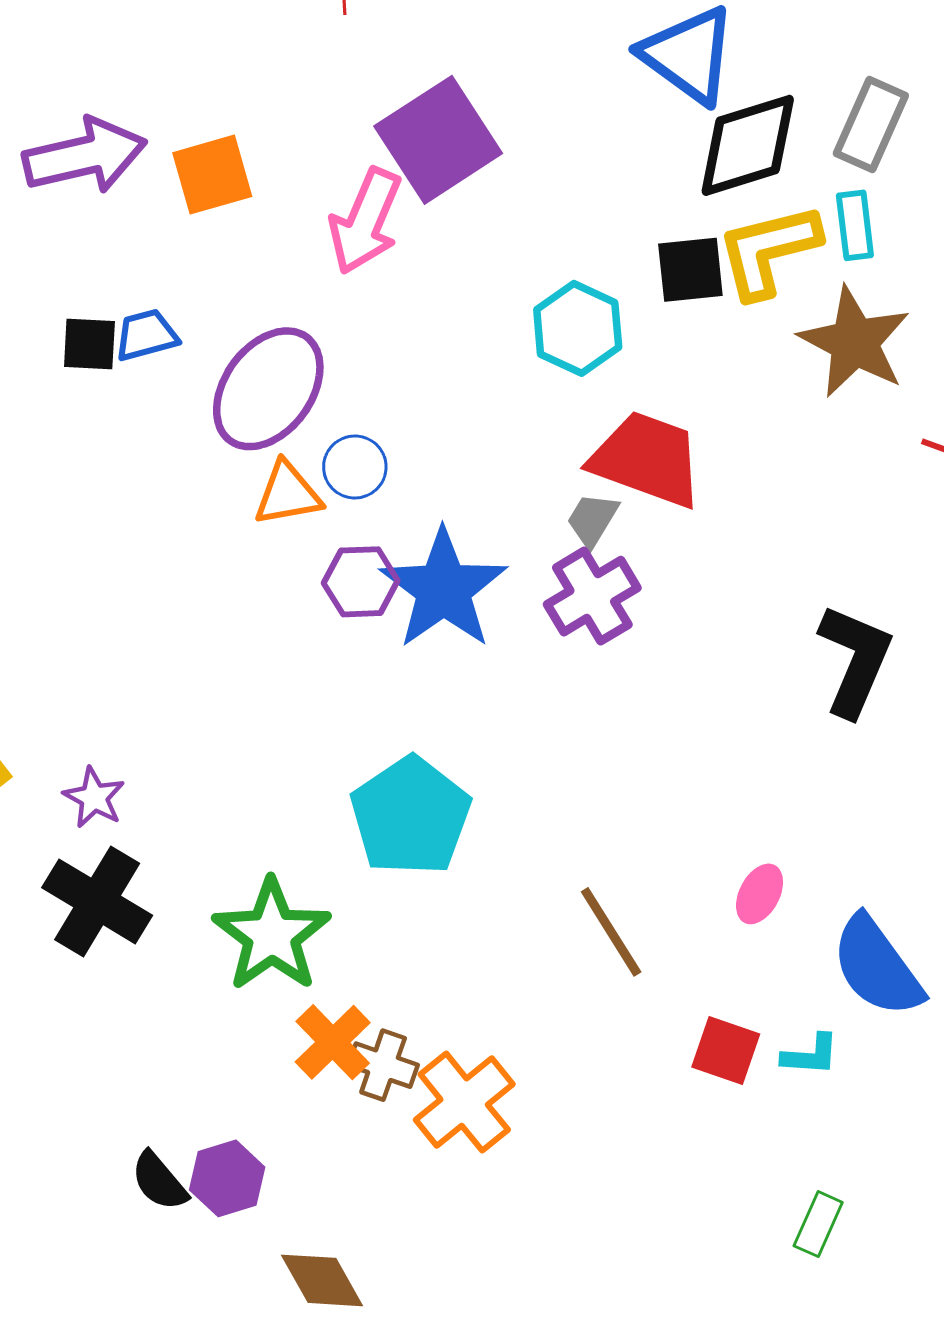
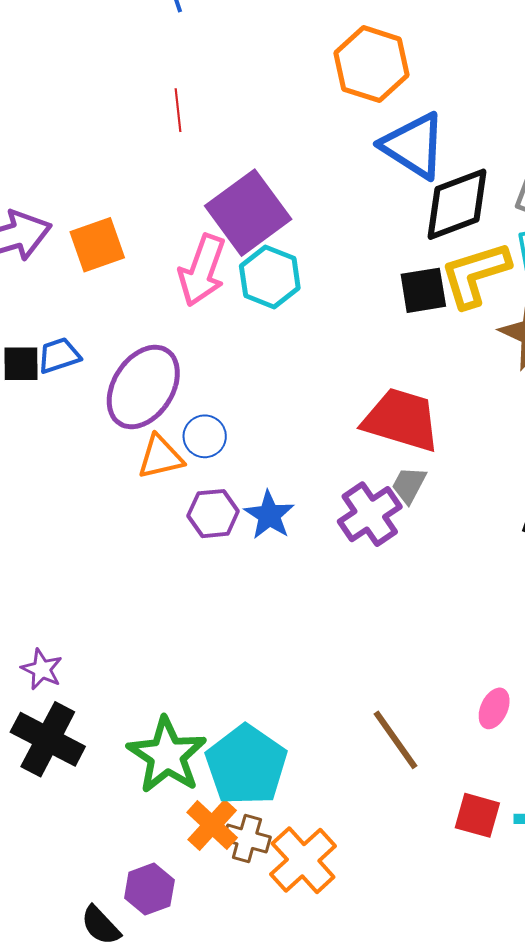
cyan hexagon: (578, 328) -> (270, 277), moved
gray trapezoid: (592, 520) -> (409, 485), moved
blue star: (443, 589) -> (269, 515), size x0.6
cyan pentagon: (410, 816) -> (246, 765), moved
purple hexagon: (227, 1178) -> (149, 889), moved

